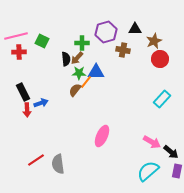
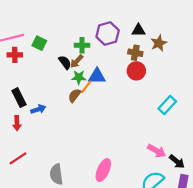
brown cross: (123, 50) -> (135, 53), moved
black semicircle: (66, 59) -> (65, 62), turned -32
red circle: (160, 59) -> (136, 71), moved
red arrow: (27, 110) -> (17, 123), moved
pink ellipse: (102, 136) -> (103, 170), moved
red line: (36, 160) -> (18, 158), moved

